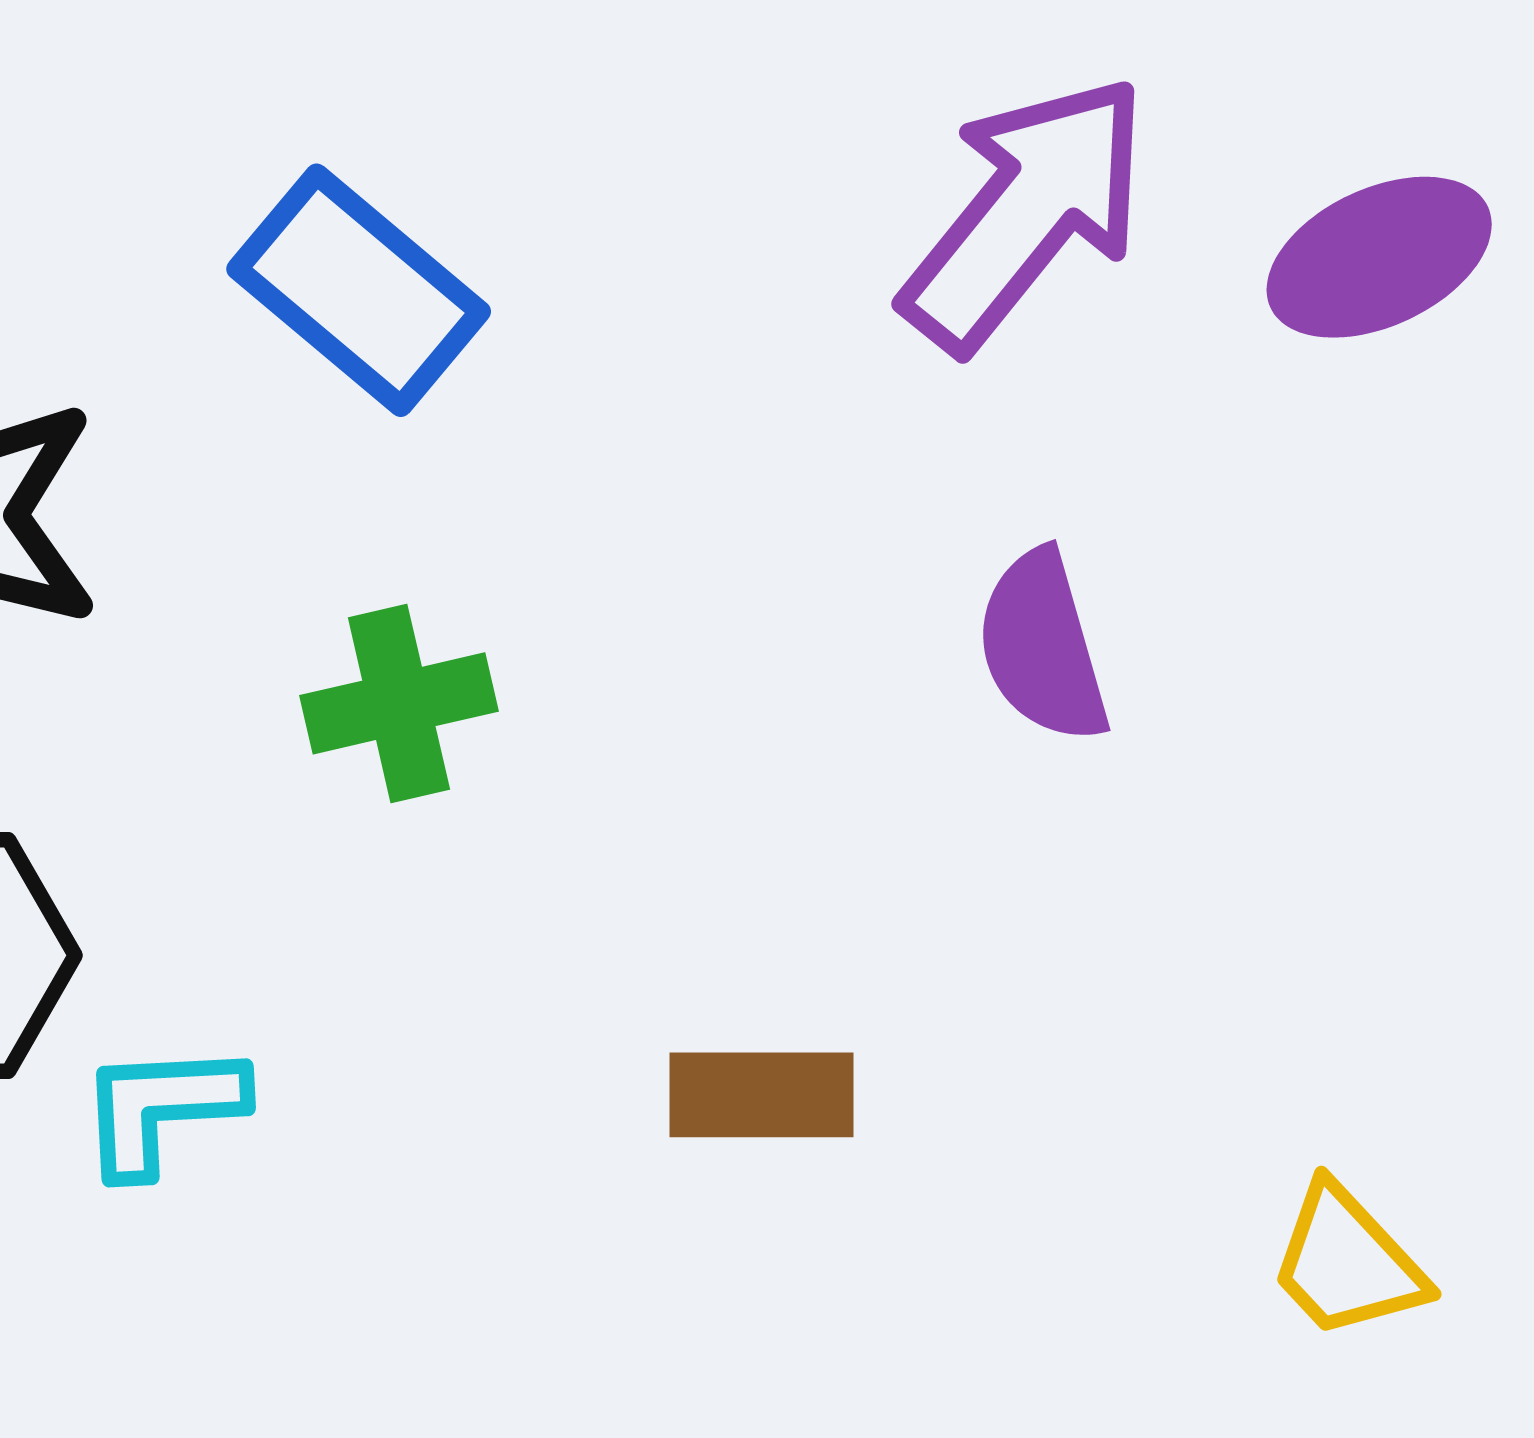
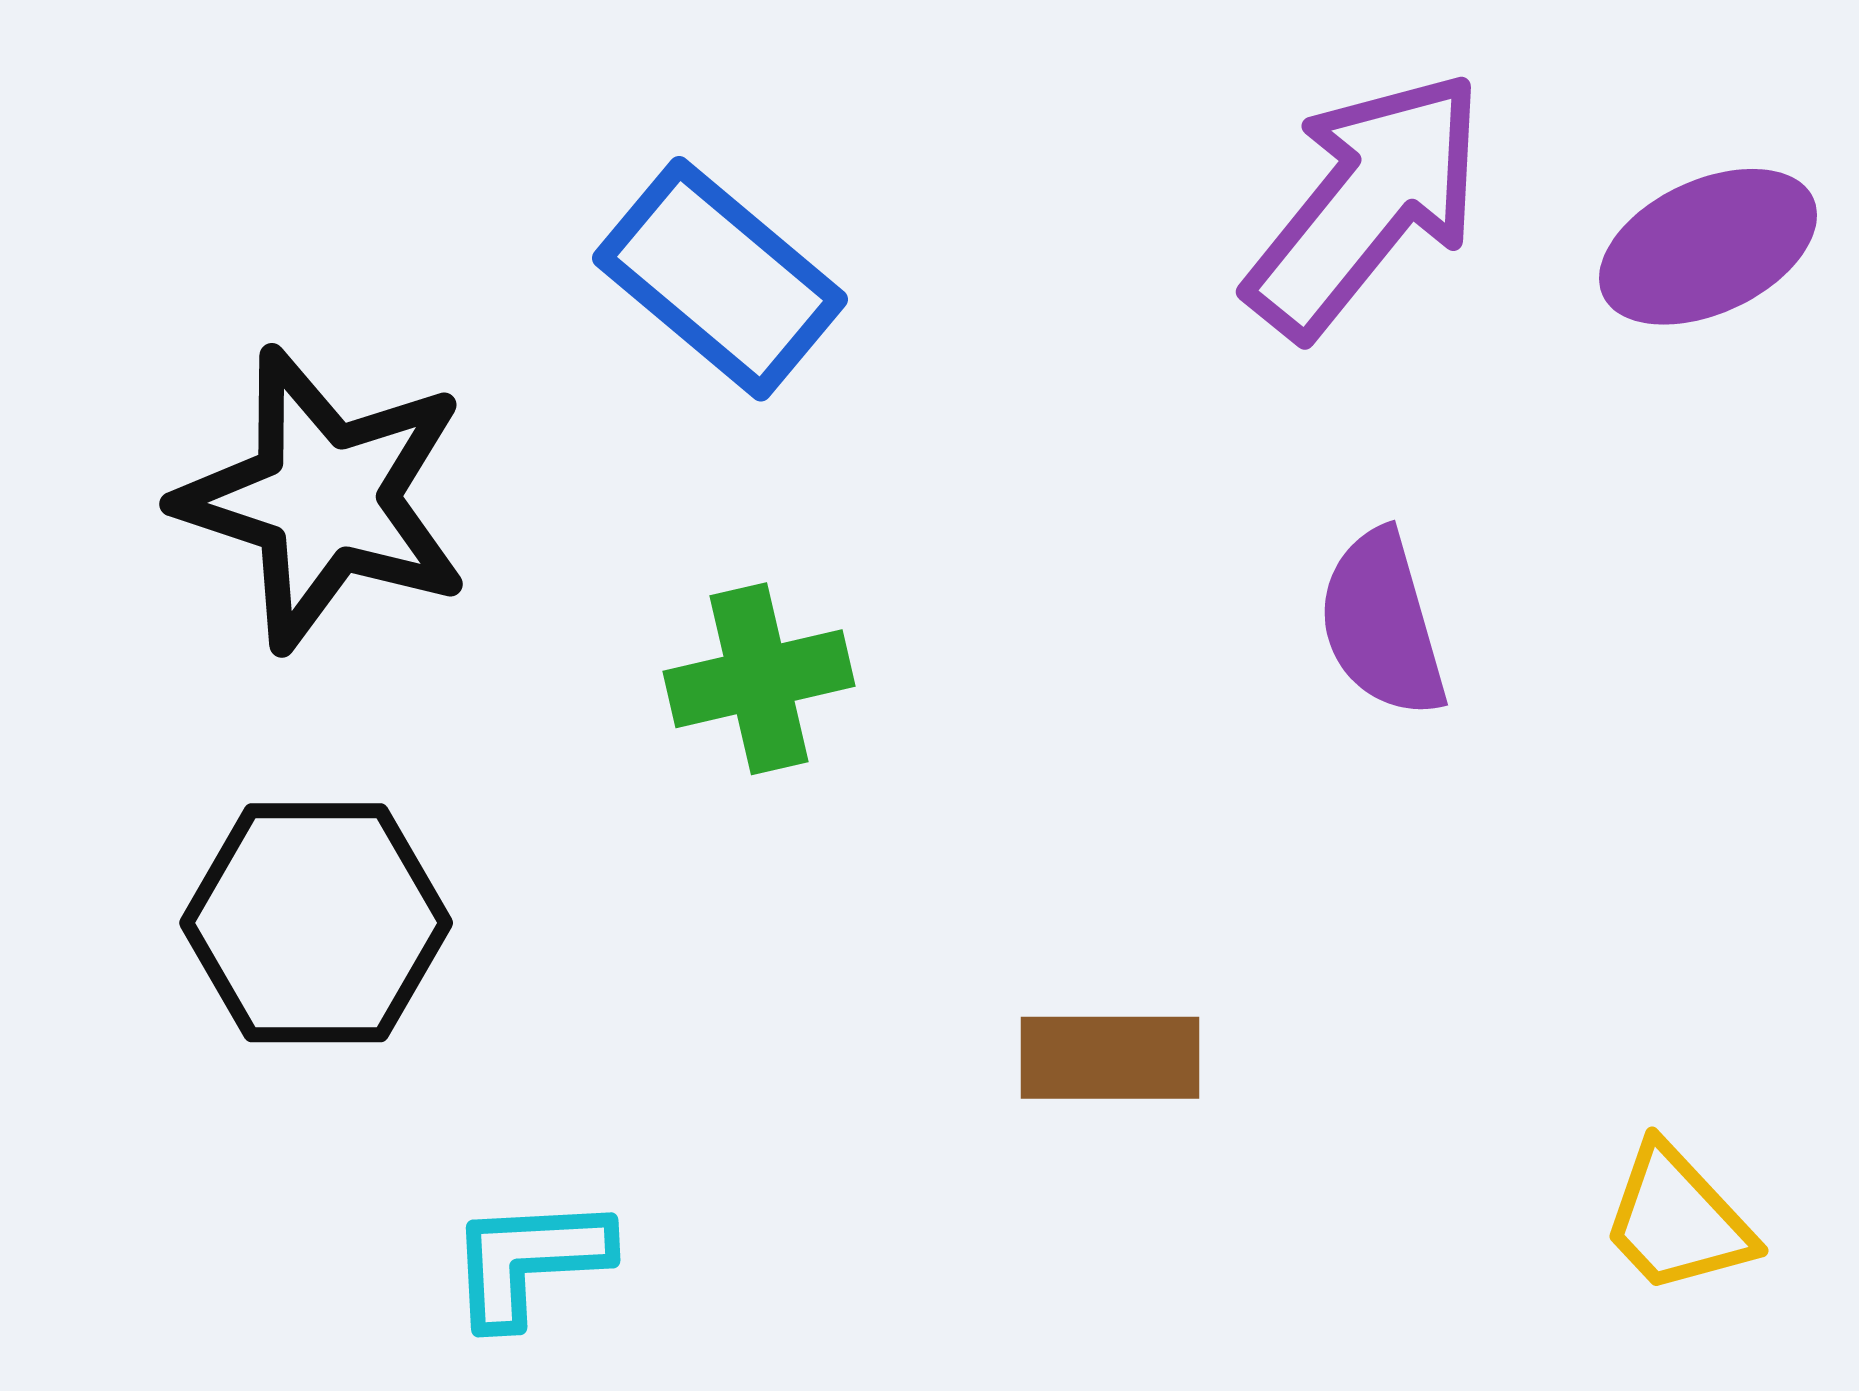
cyan L-shape: (161, 1108) -> (529, 1261), moved

